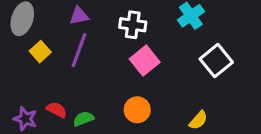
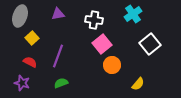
purple line: (79, 50) -> (58, 56), moved
red semicircle: (57, 110) -> (30, 62), moved
orange circle: (137, 110) -> (112, 65), moved

